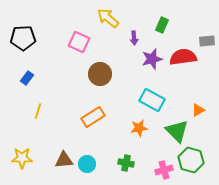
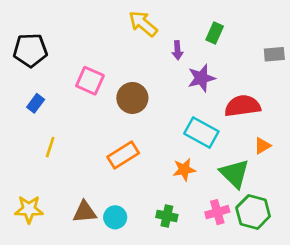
pink square: (79, 42) -> (90, 81), moved
red semicircle: (183, 57) -> (242, 106), moved
pink cross: (164, 170) -> (217, 212), moved

